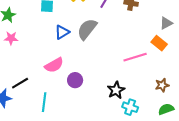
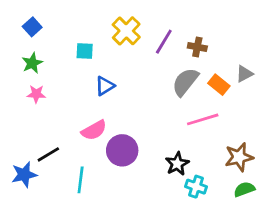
gray semicircle: (87, 29) -> (185, 82), moved
orange rectangle: (159, 43) -> (219, 85), moved
purple circle: (75, 80) -> (122, 150), size x1.5
brown star: (162, 85) -> (239, 157), size x1.5

